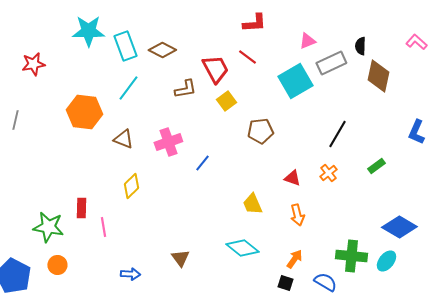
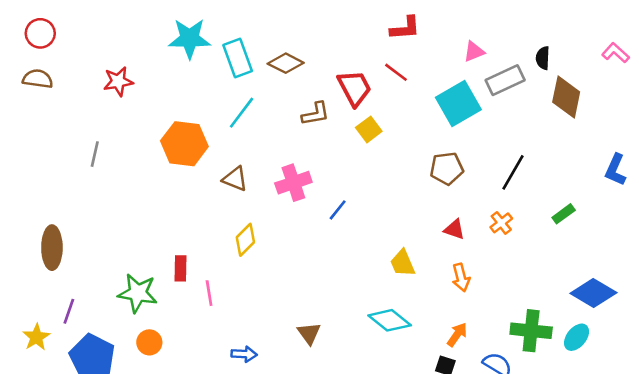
brown pentagon: (260, 131) -> (447, 168), moved

